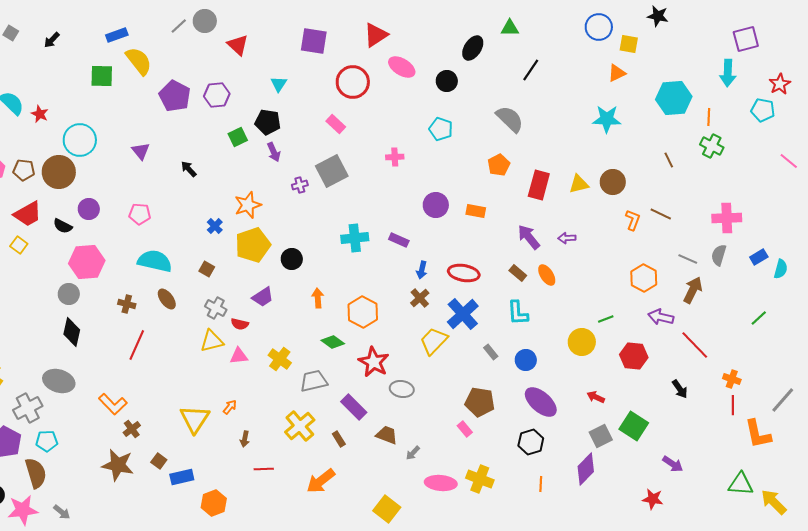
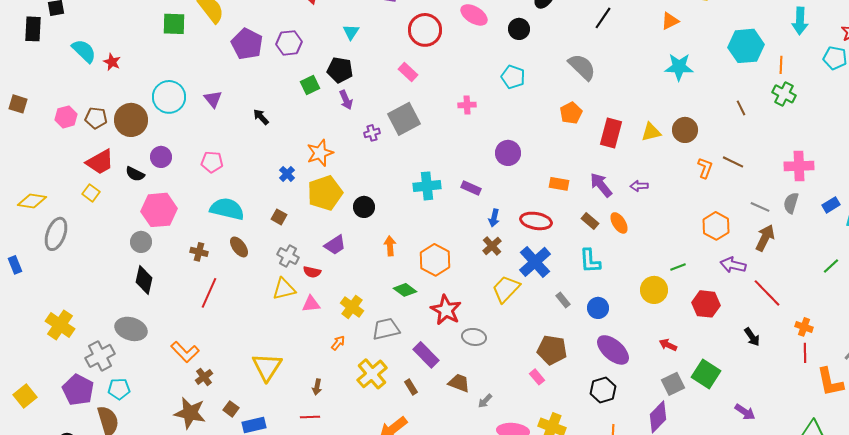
orange triangle: (617, 73) -> (670, 21), moved
cyan circle: (80, 140) -> (169, 97), moved
orange rectangle: (476, 211) -> (559, 184), moved
orange arrow: (230, 407) -> (338, 343), moved
red line: (264, 469) -> (310, 417), moved

